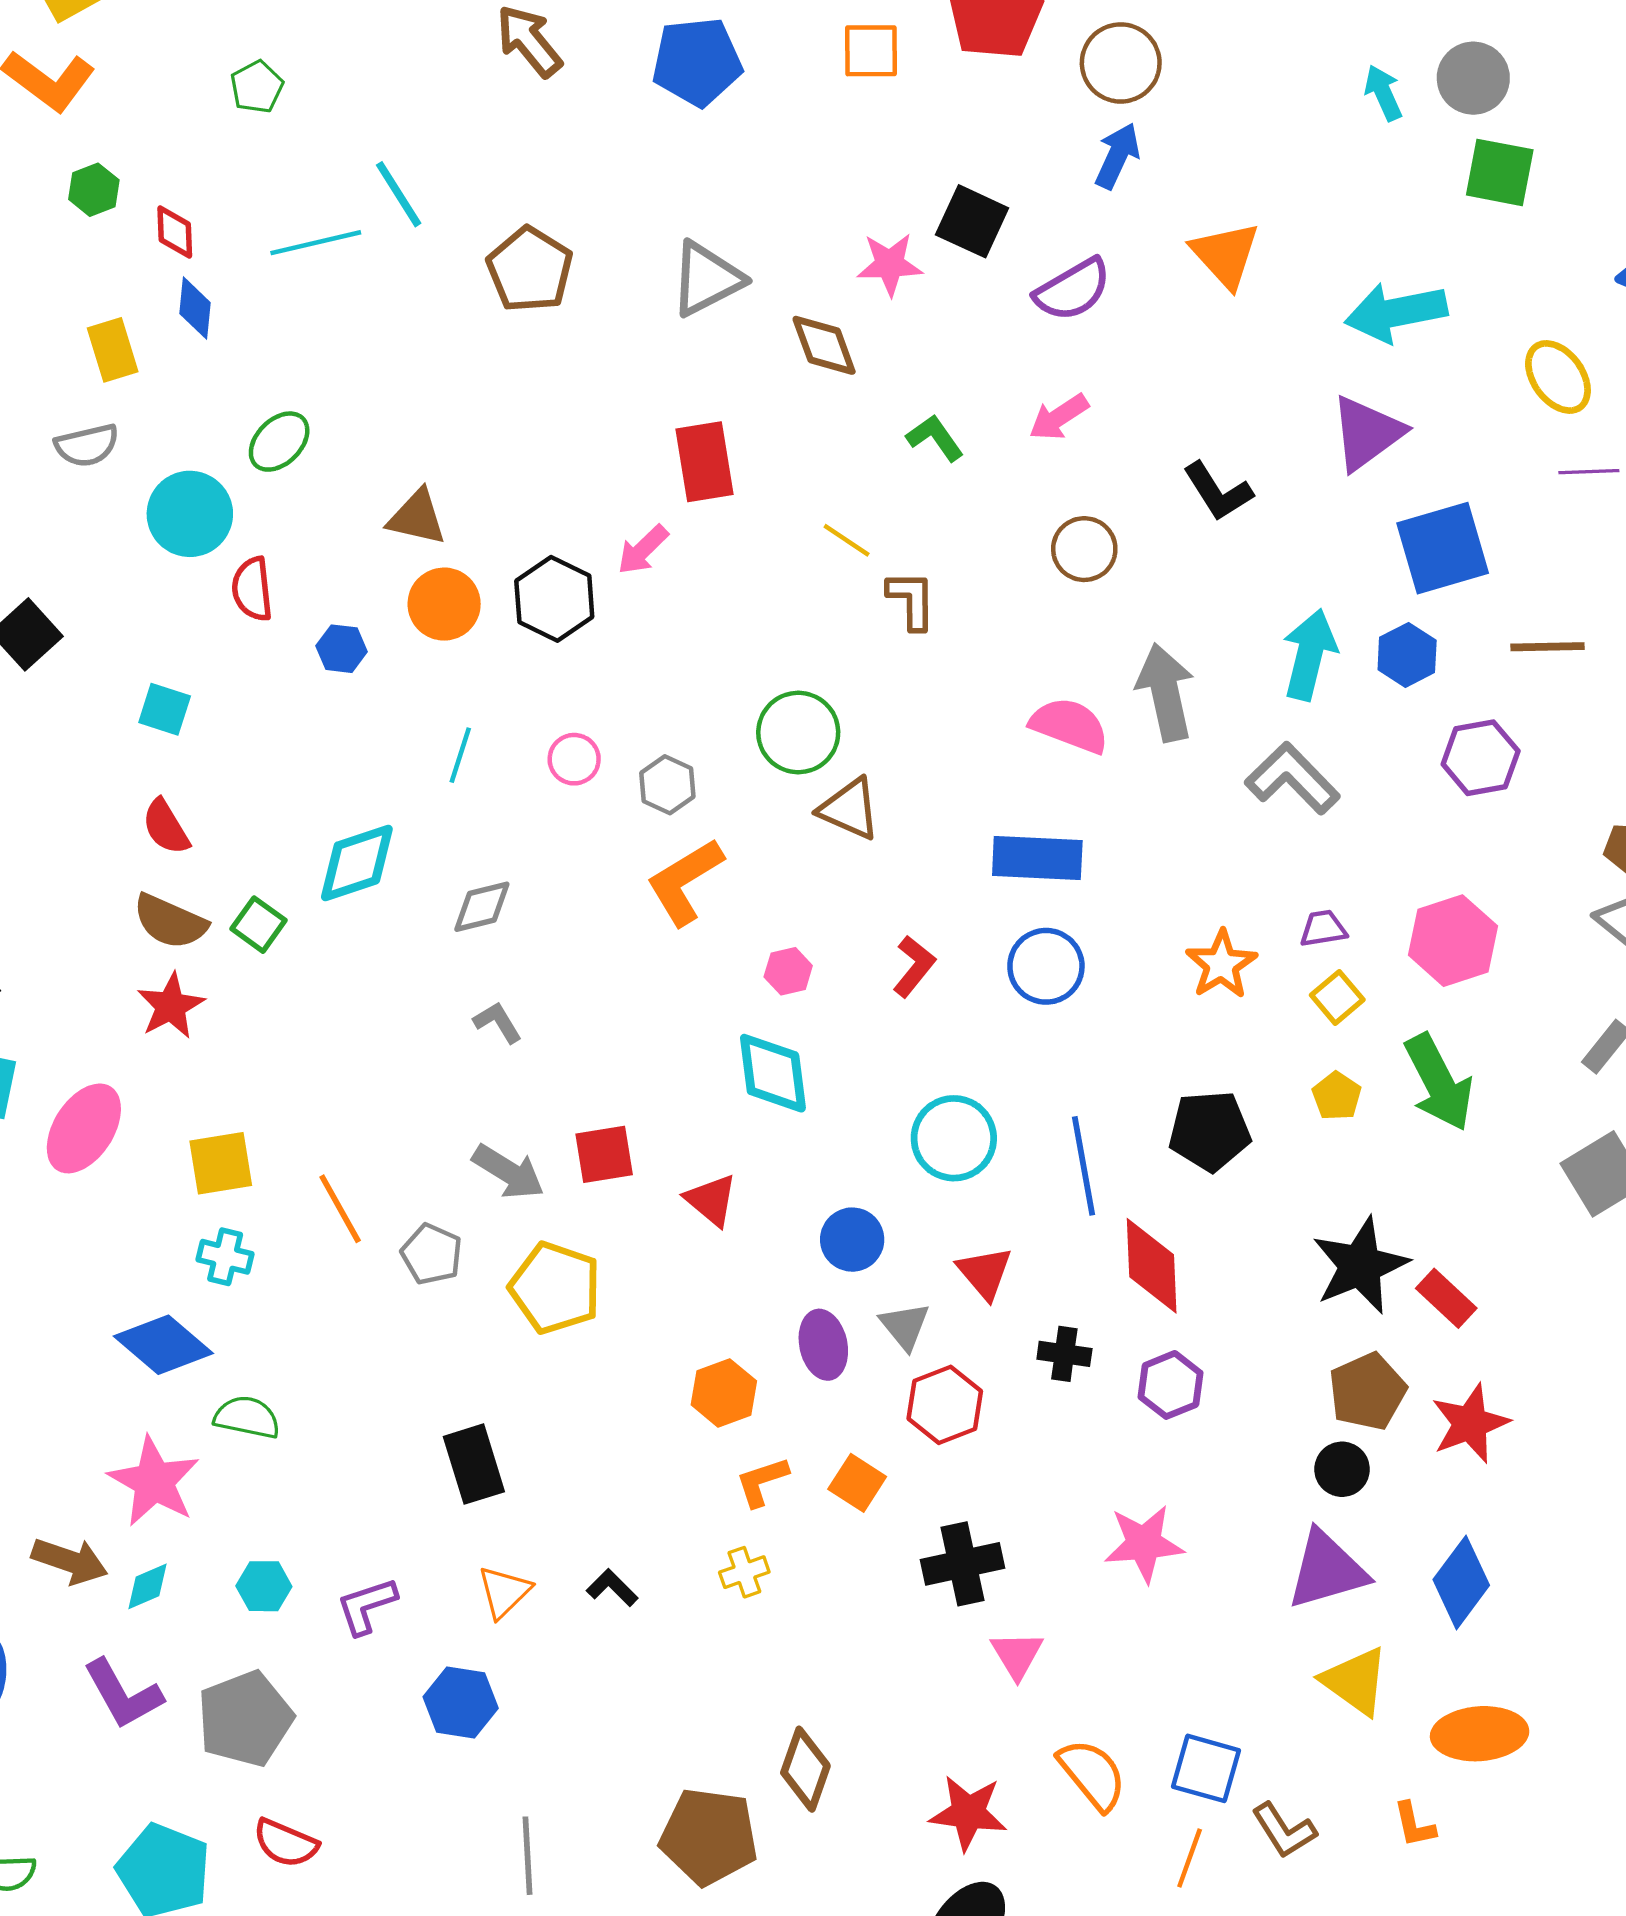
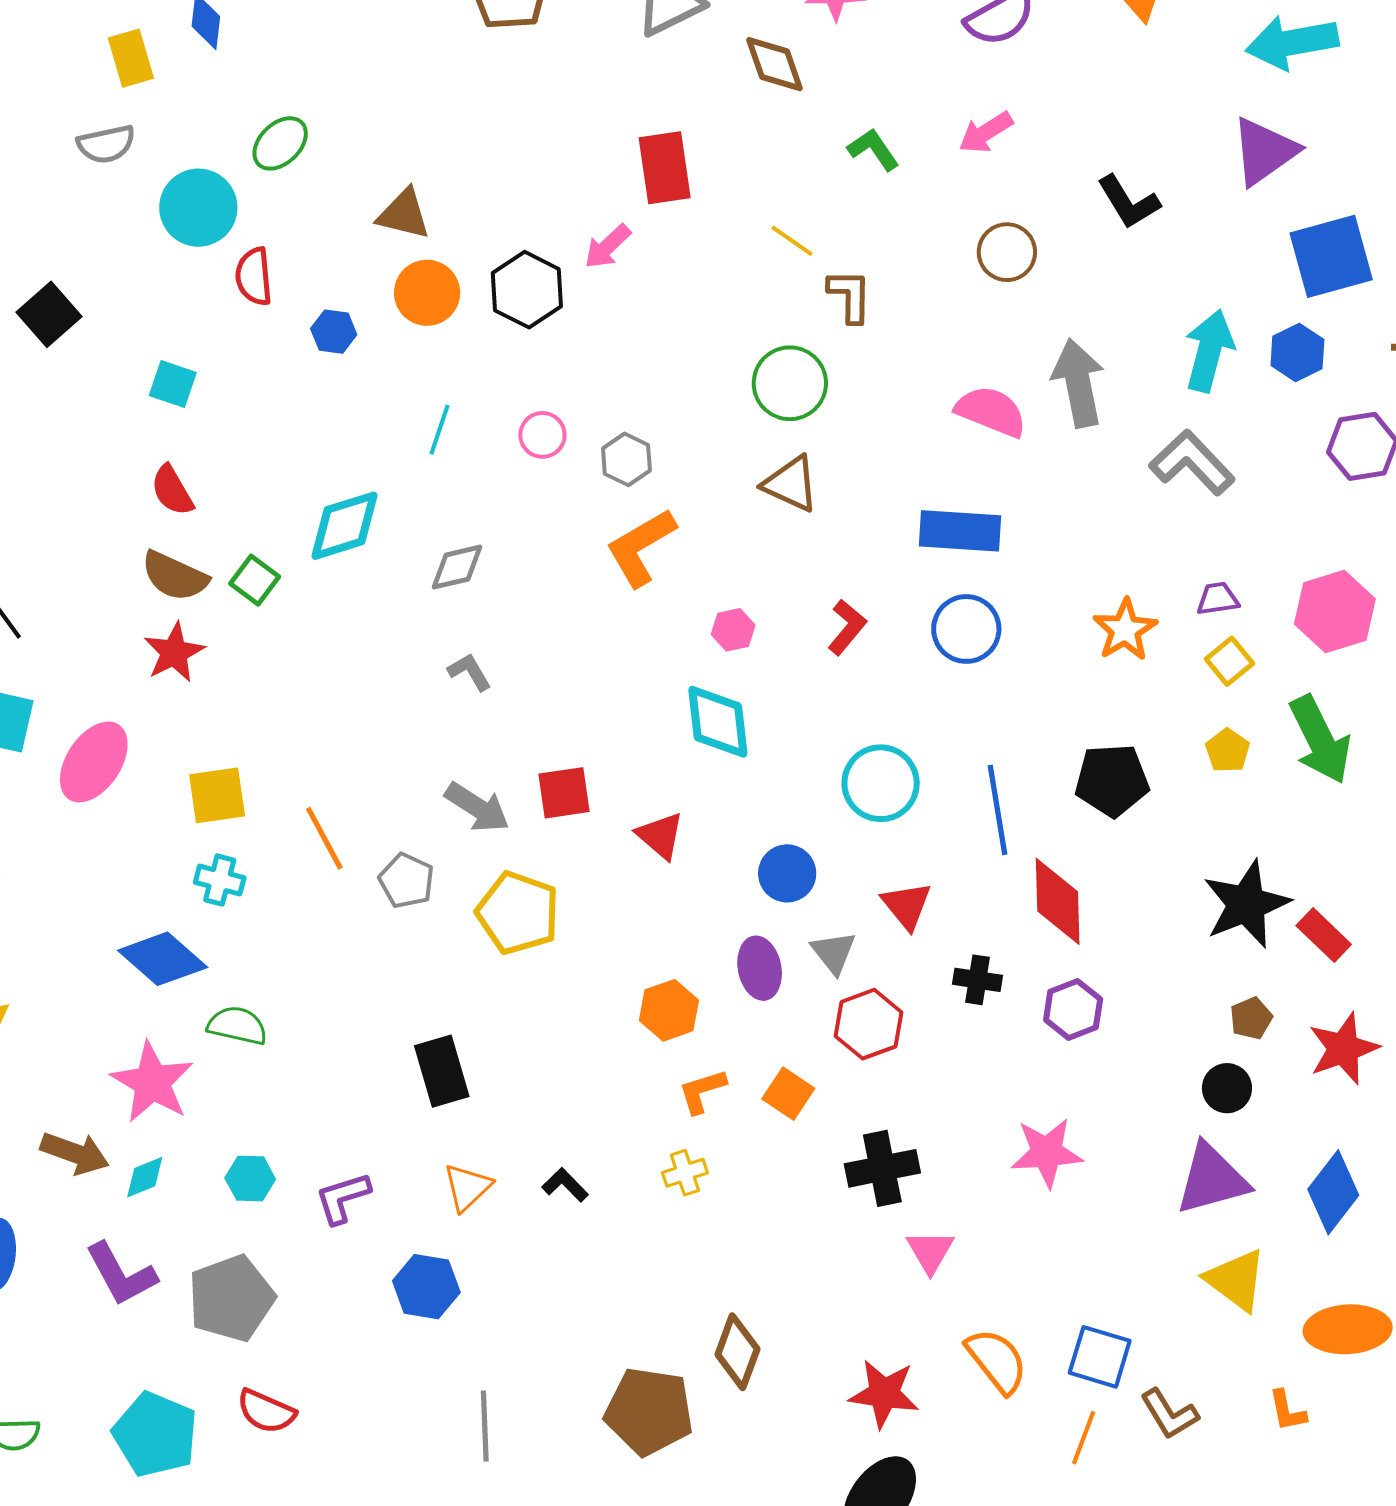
green circle: (798, 733) -> (790, 383), moved
brown pentagon: (1367, 1392) -> (1251, 1018), size x0.6

